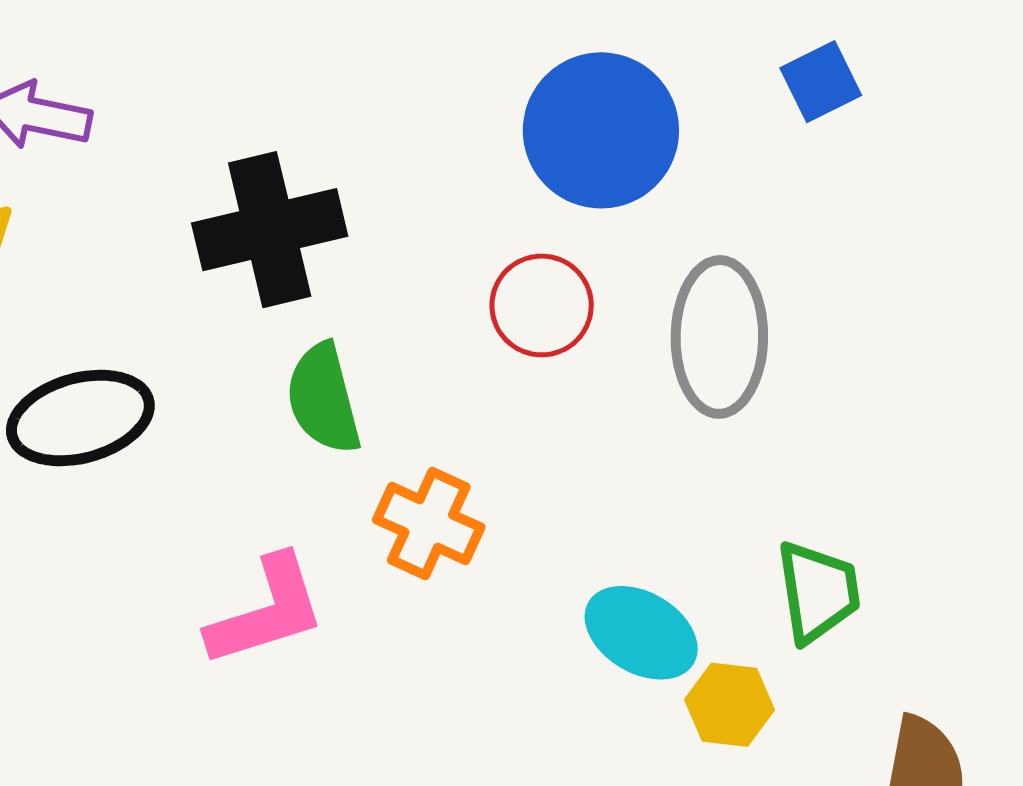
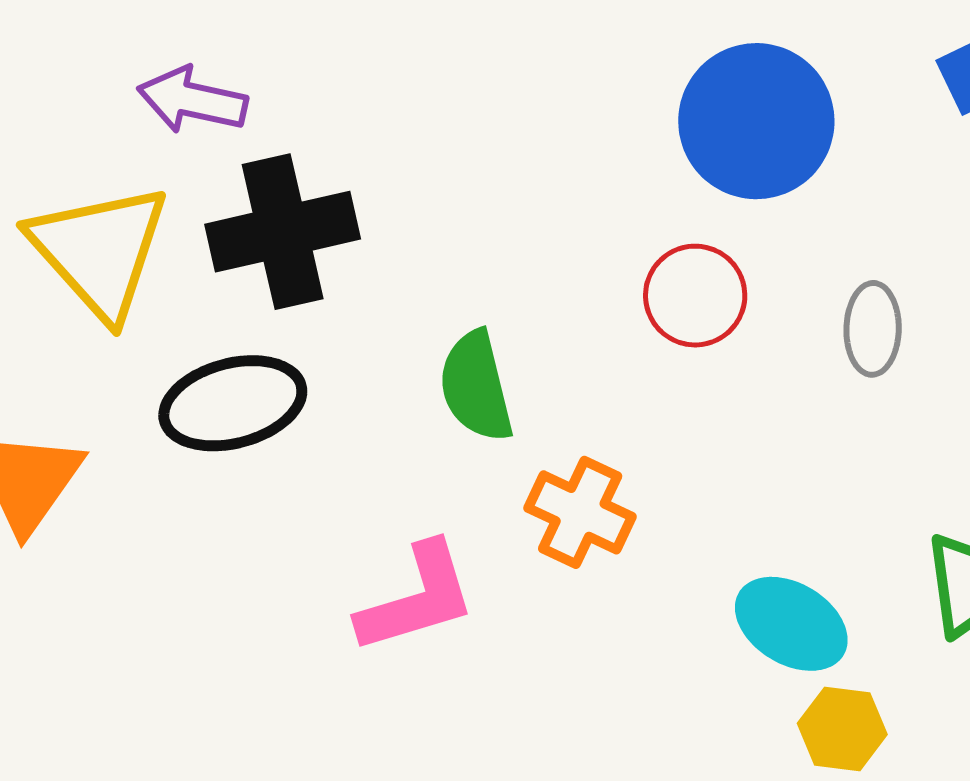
black cross: (270, 230) -> (283, 232), moved
gray ellipse: (719, 337) -> (873, 329), size x0.6
yellow hexagon: (730, 705) -> (842, 729), moved

